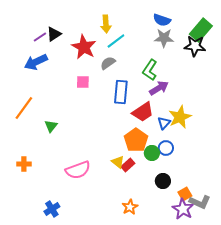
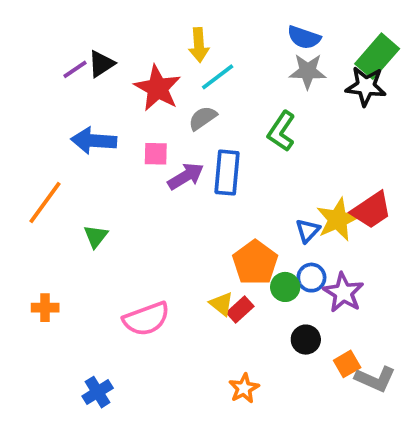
blue arrow: (36, 62) -> (94, 141), moved, turned 30
purple arrow: (159, 88) -> (186, 176), moved
red trapezoid: (143, 112) -> (371, 210), moved
purple star: (183, 209) -> (343, 293), moved

